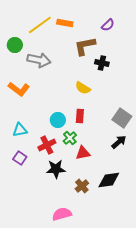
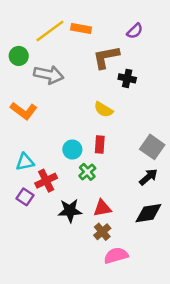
red cross: (47, 145) -> (46, 181), moved
red triangle: (83, 153) -> (102, 208), moved
black diamond: (109, 180) -> (148, 213), moved
pink semicircle: (62, 214) -> (116, 255), moved

